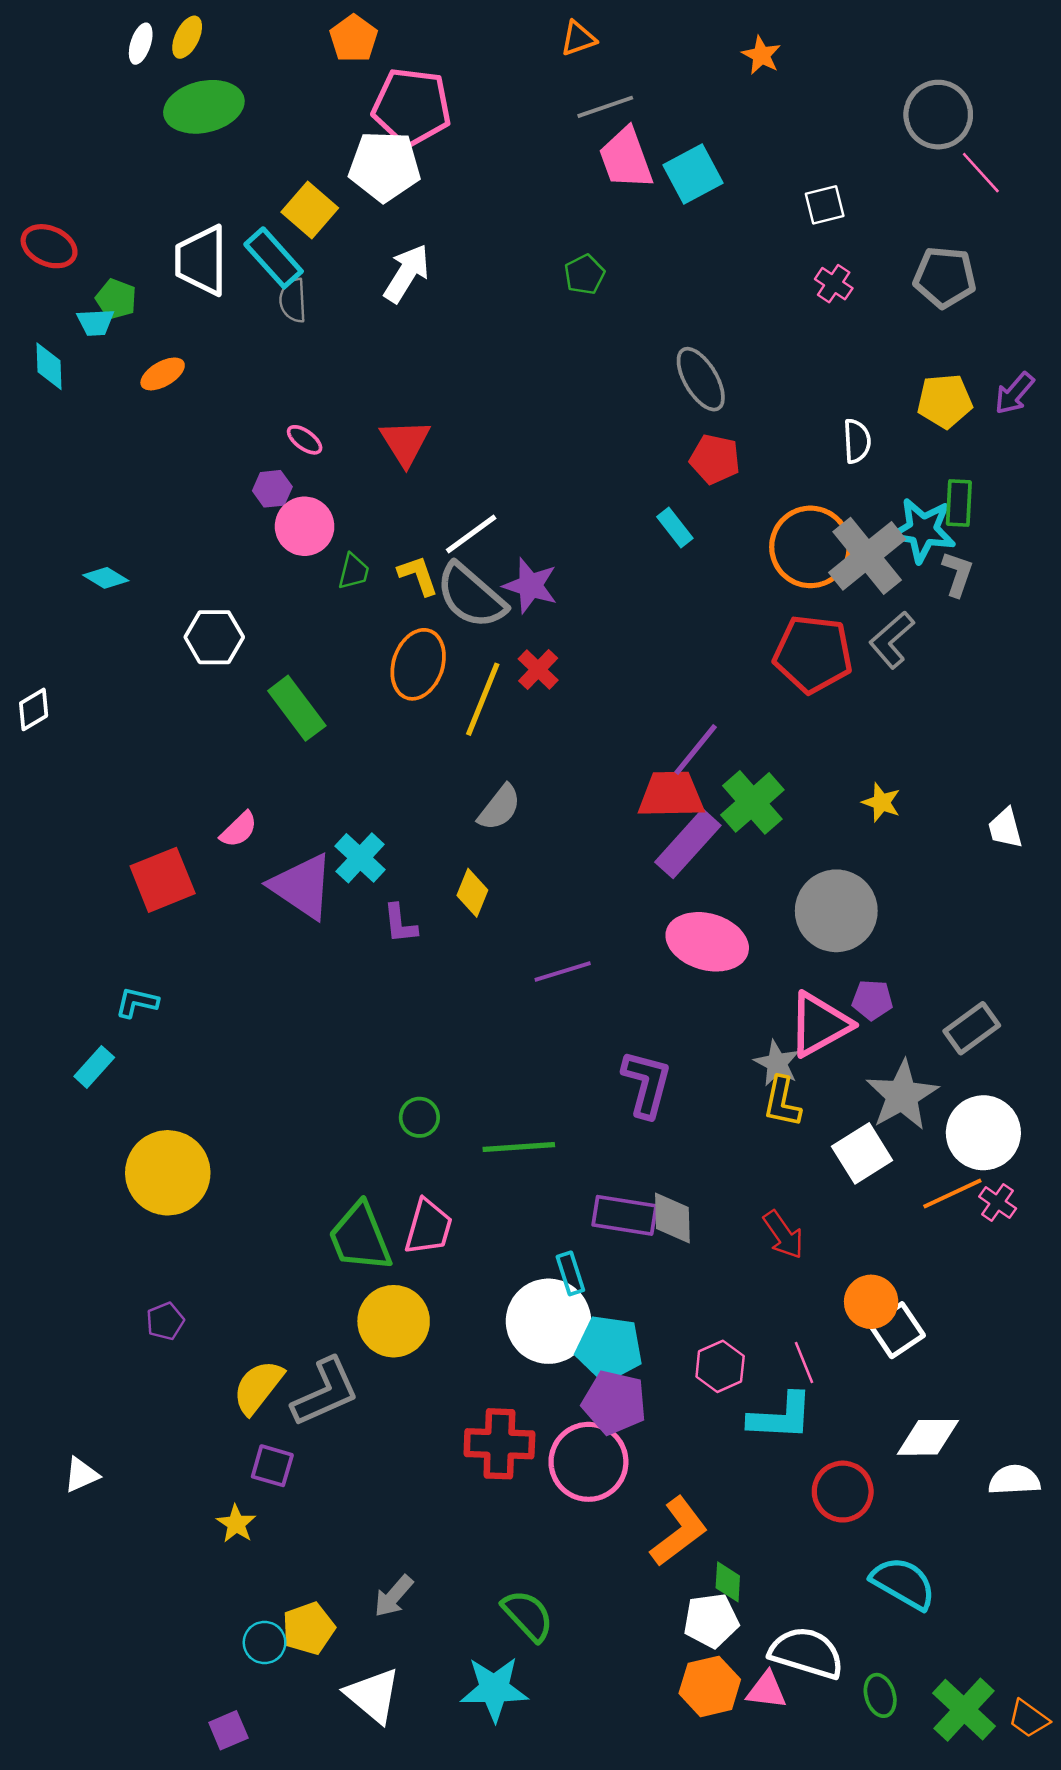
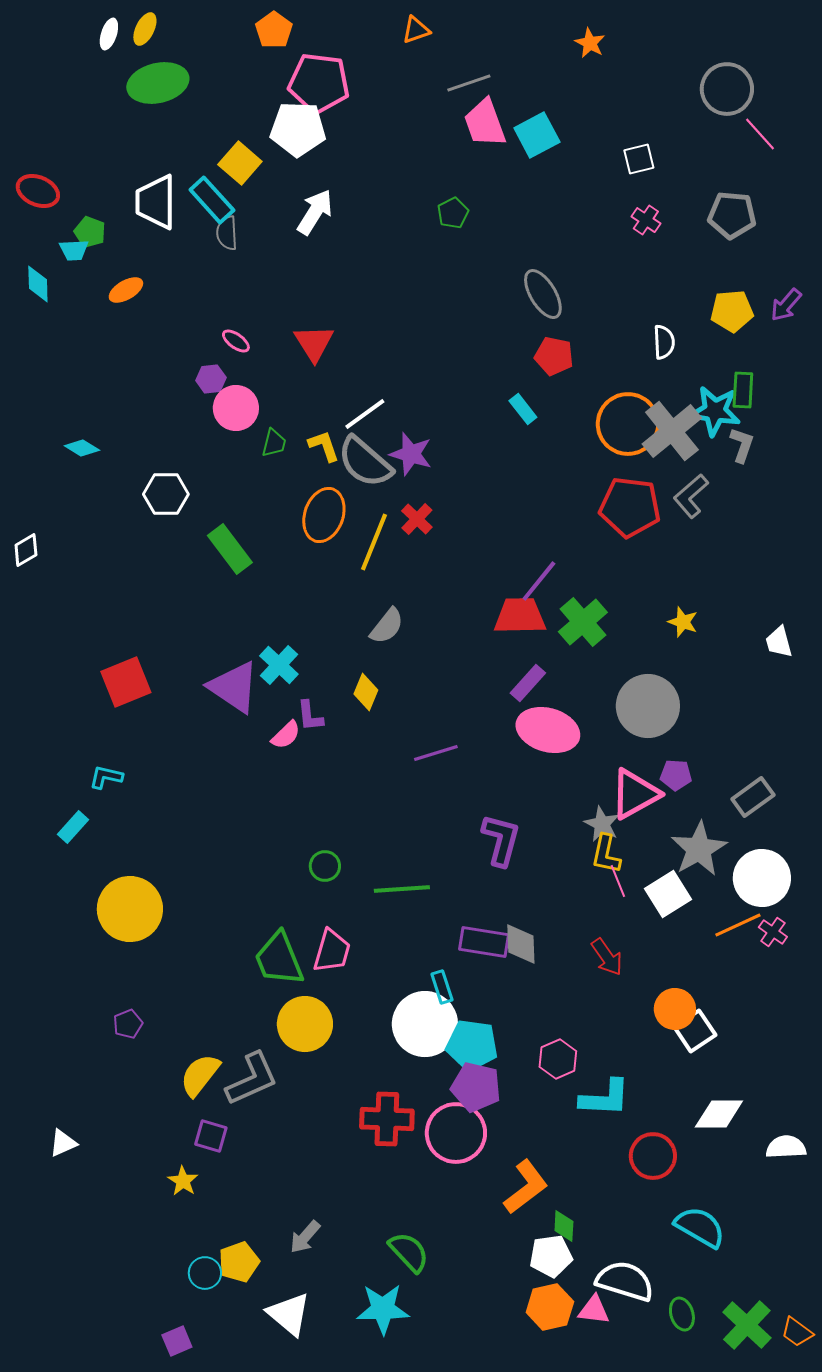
orange triangle: (578, 38) -> (416, 30), moved
pink semicircle: (239, 830) -> (286, 735), moved
purple rectangle: (688, 844) -> (528, 683), moved, size x0.7
pink line: (804, 1362) -> (618, 881), moved

